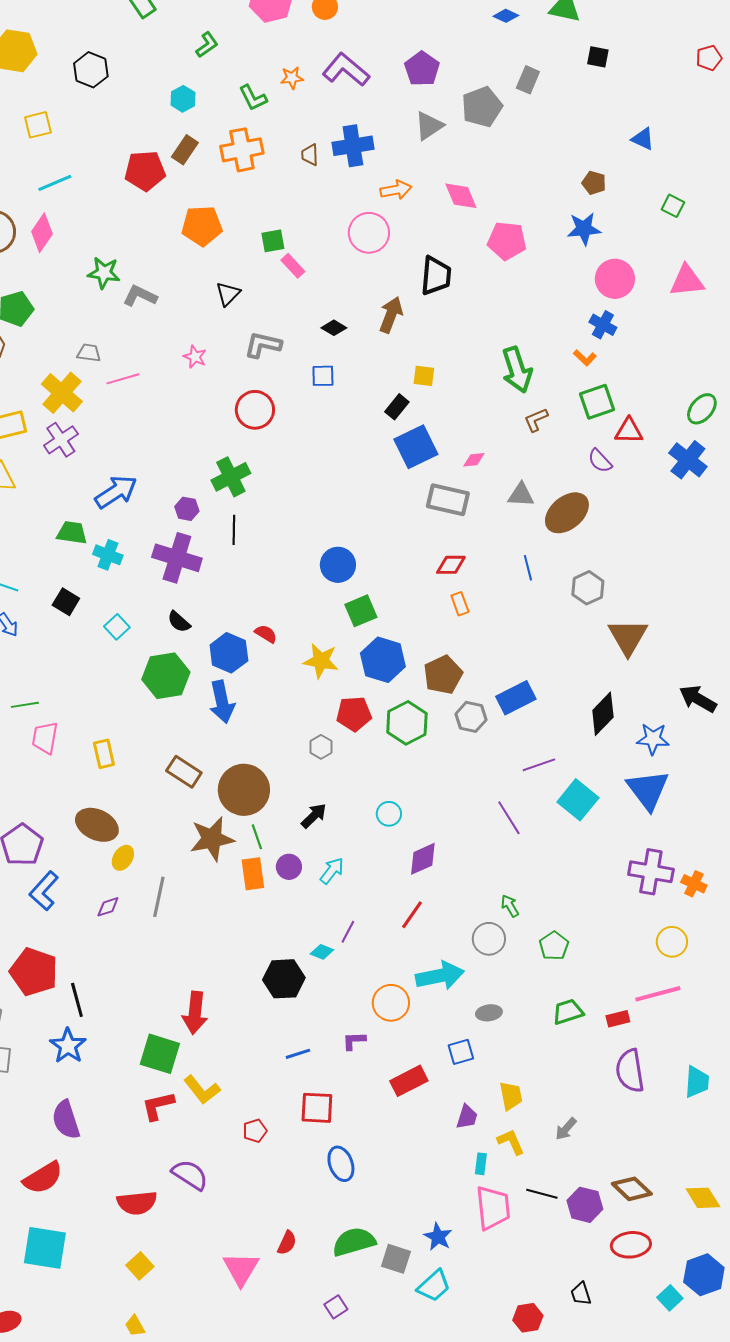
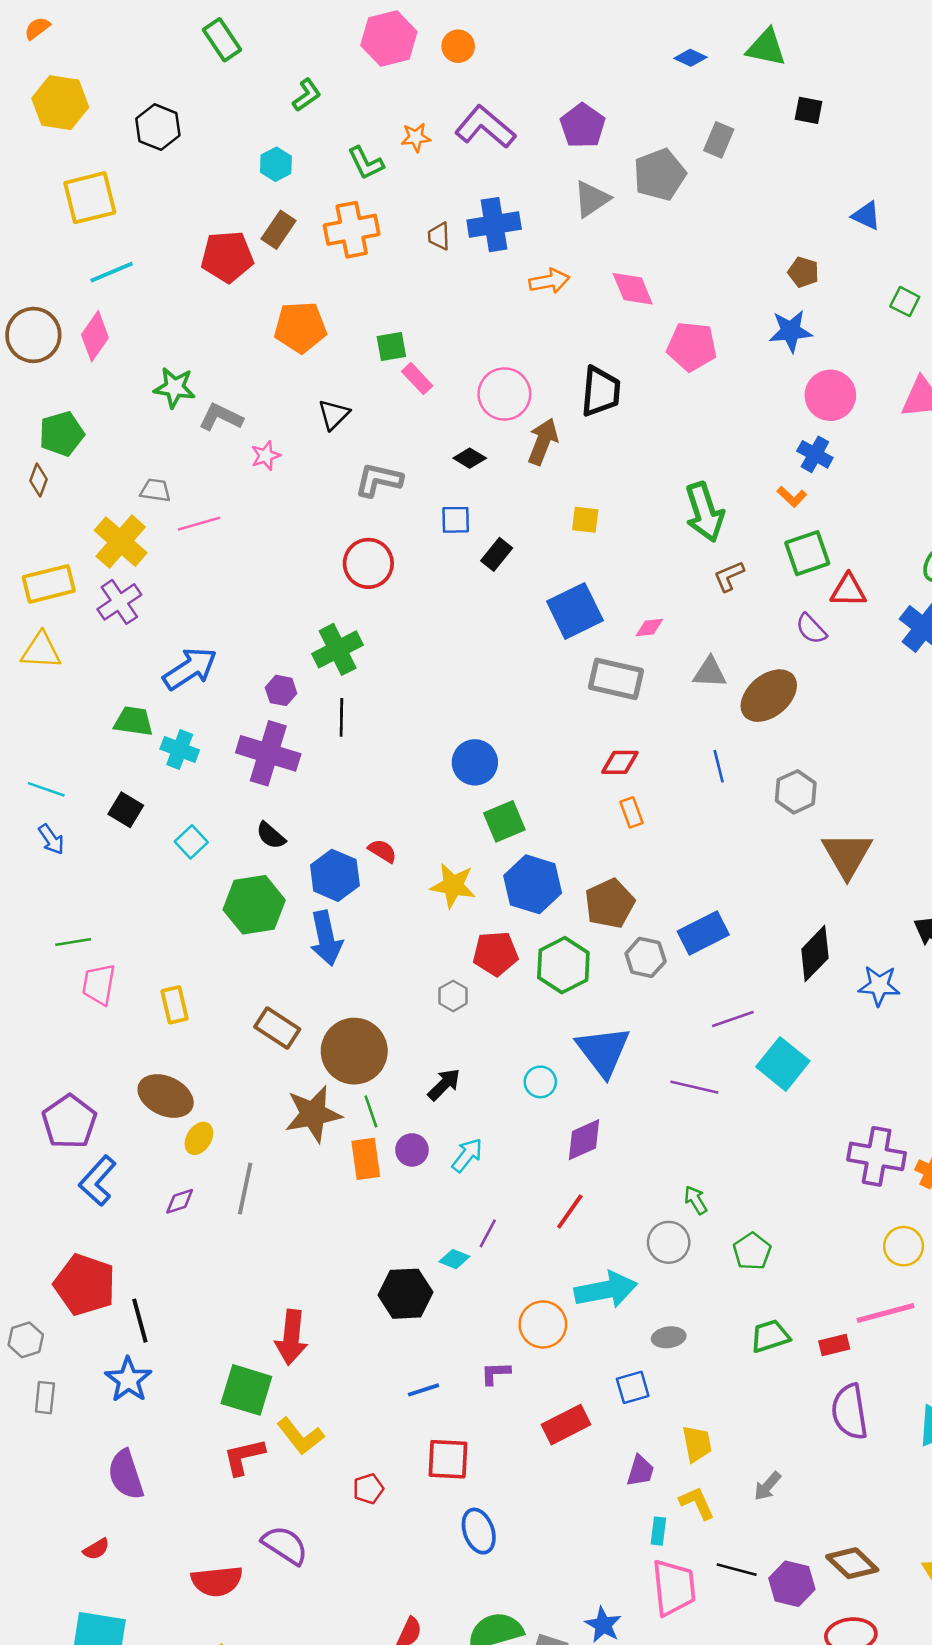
yellow square: (38, 125) -> (90, 198), size x1.5
pink circle: (369, 233) -> (504, 394), moved
pink star: (195, 357) -> (266, 456), moved, turned 30
black rectangle: (397, 407) -> (497, 554), moved
blue triangle: (648, 790) -> (603, 1051), moved
purple line: (509, 818) -> (694, 1087), turned -45
red semicircle: (43, 1178) -> (96, 1549), size x0.5

